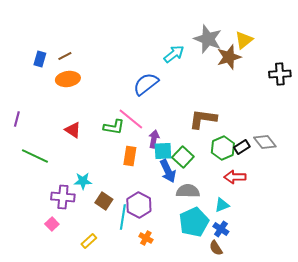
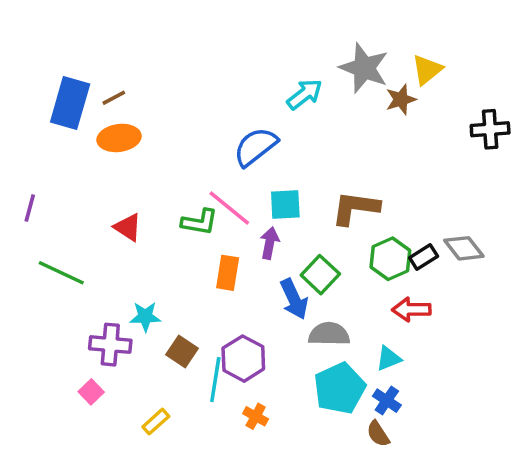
brown star: (229, 57) -> (401, 99), size x0.7
blue rectangle: (40, 59) -> (70, 103), size x1.8
cyan square: (163, 151) -> (285, 204), moved

